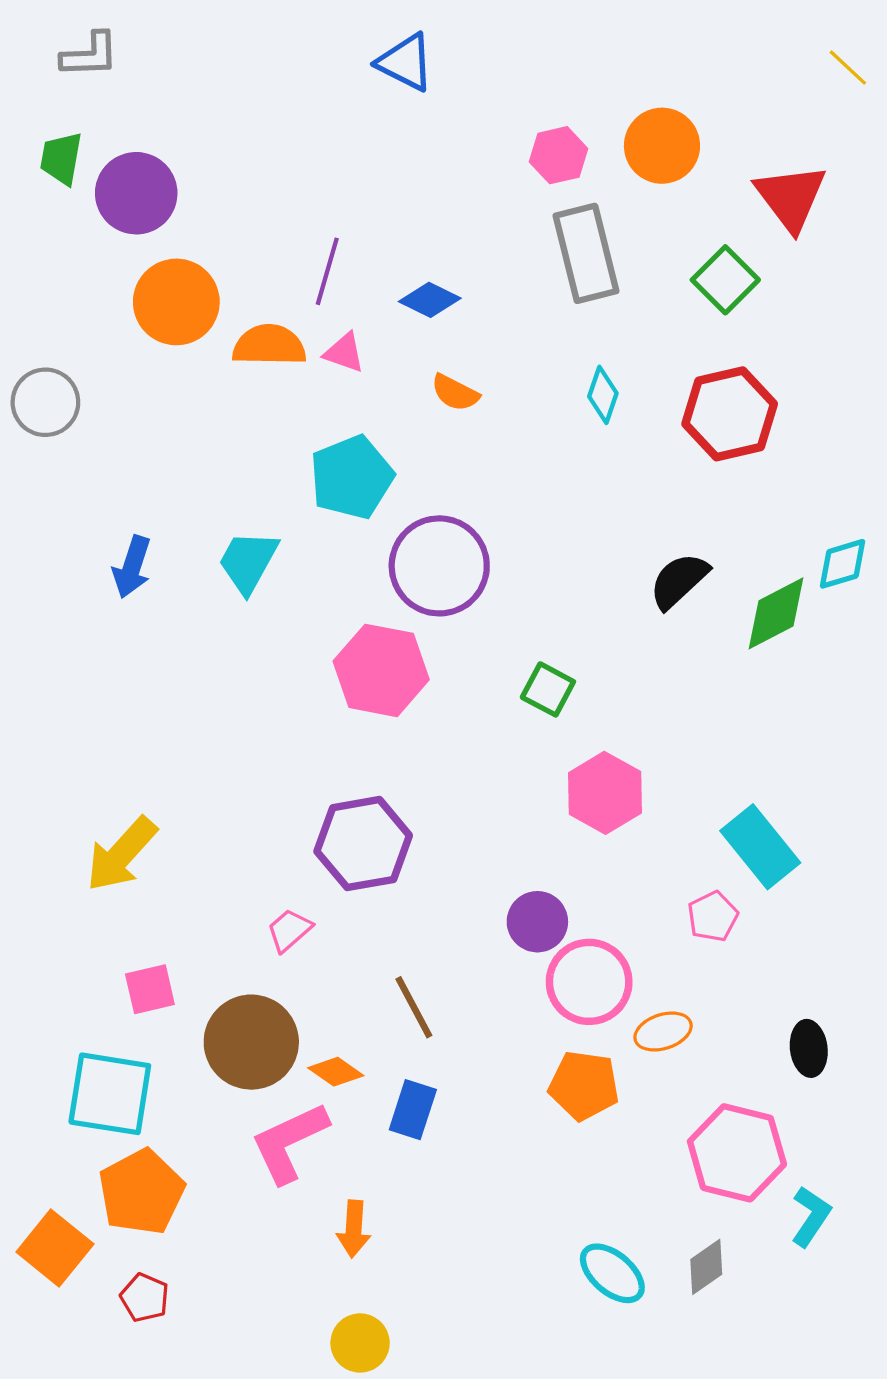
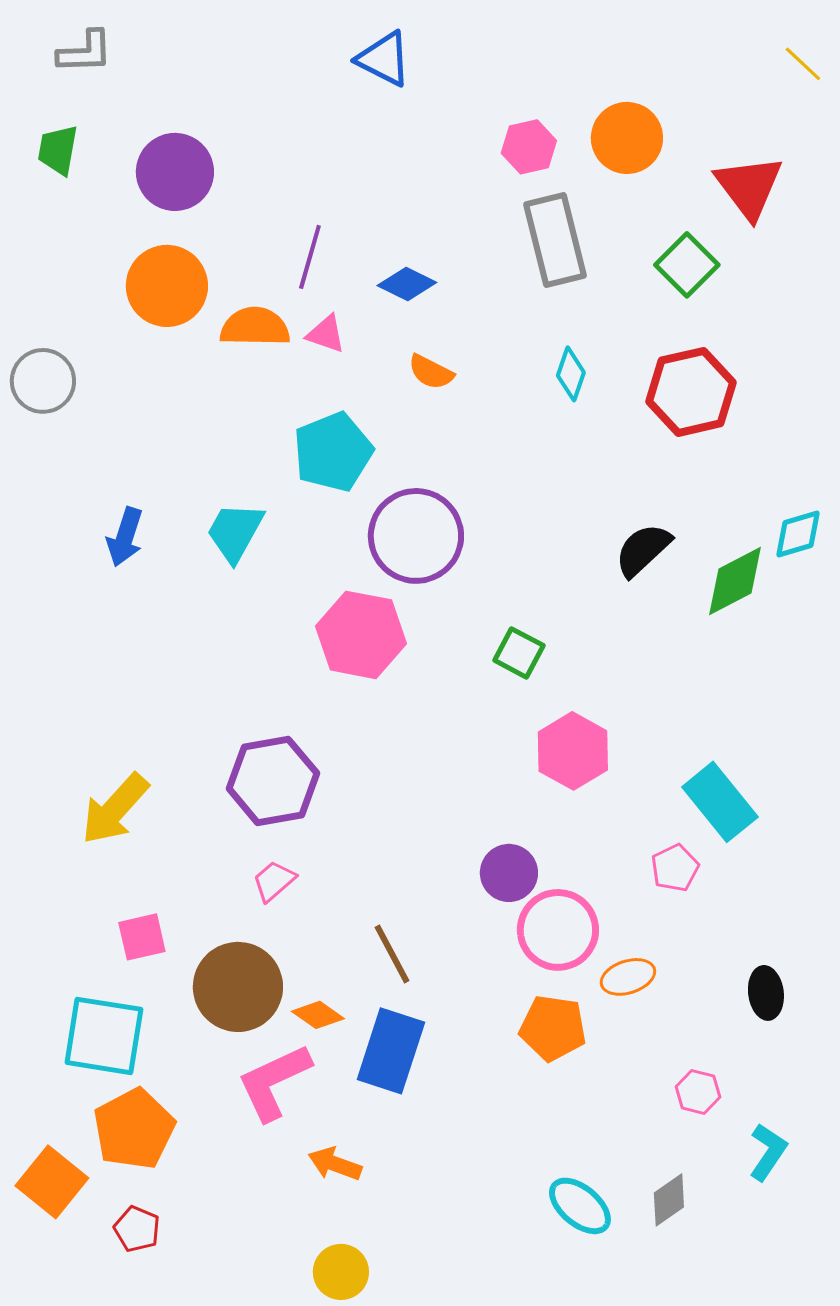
purple circle: (136, 193) -> (175, 172), moved
purple hexagon: (363, 844) -> (273, 781), moved
blue rectangle: (413, 1110) -> (391, 1051), size x1.5
pink hexagon: (737, 1153) -> (698, 1092), size x0.5
orange arrow: (354, 1229) -> (335, 1164), turned 106

